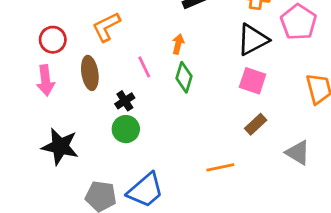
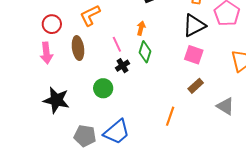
black cross: (125, 101) -> (123, 66), moved
orange line: (220, 167) -> (170, 116), turned -60

